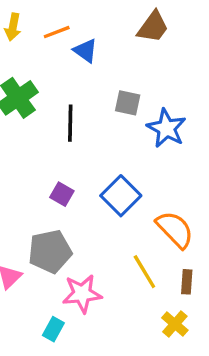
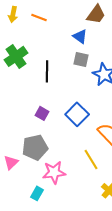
orange line: (57, 32) -> (39, 17), turned 42
blue triangle: (85, 51) -> (80, 36), moved

